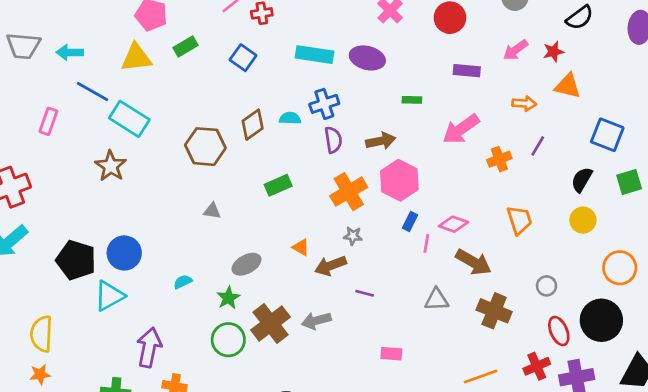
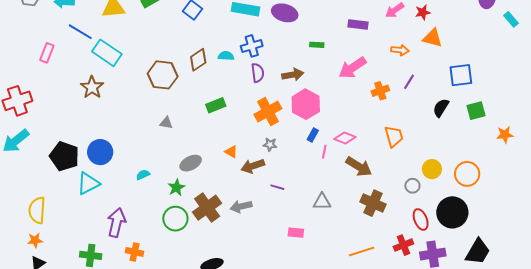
blue square: (607, 135) -> (461, 75), turned -30
yellow circle: (583, 220) -> (432, 169), moved
gray triangle: (437, 300) -> (322, 202), moved

